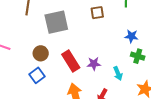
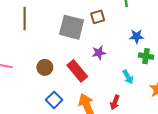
gray square: (56, 22) -> (72, 27), moved, turned 35
purple star: (94, 64) -> (99, 53), moved
blue square: (37, 75) -> (54, 100), moved

